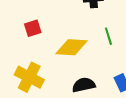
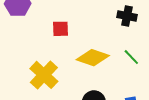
green line: (108, 36) -> (131, 57), turned -42

